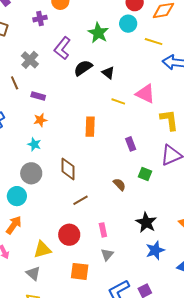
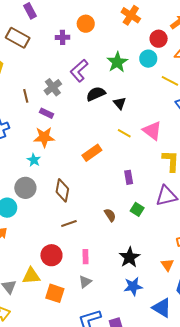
gray cross: (30, 60) -> (53, 87), moved
orange star: (40, 120) -> (44, 137), size x1.5
orange rectangle: (90, 127) -> (92, 153), turned 42
yellow triangle: (42, 250) -> (31, 276), moved

